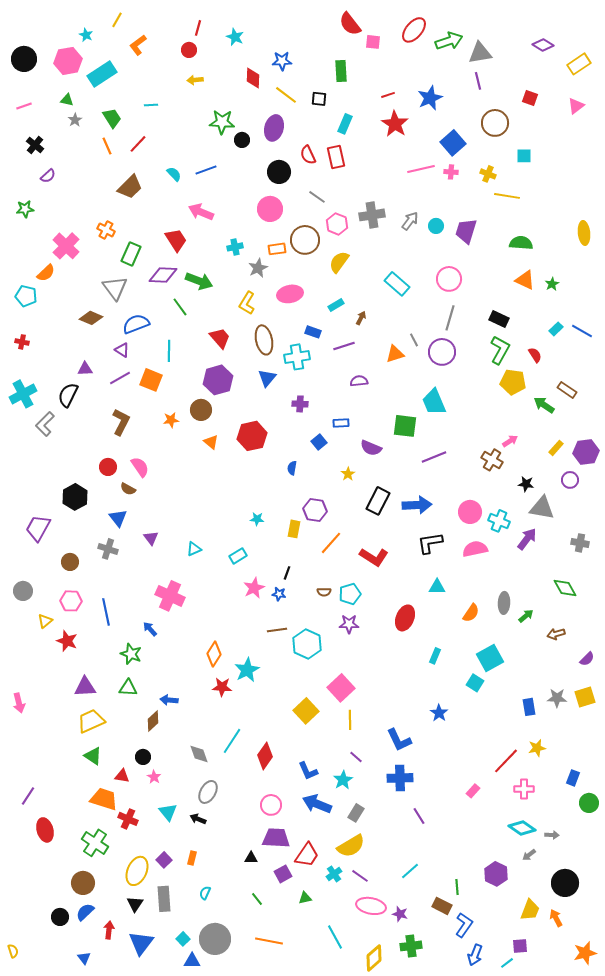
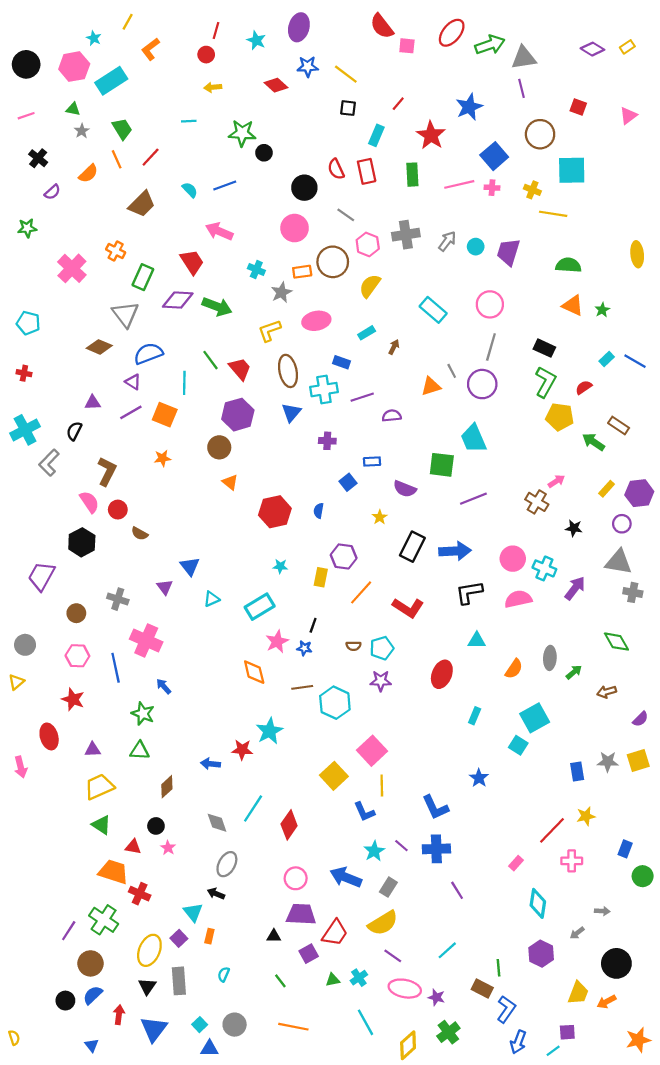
yellow rectangle: (579, 64) -> (627, 47), moved, size x0.6
green rectangle: (341, 71) -> (412, 175), moved
red diamond: (253, 78) -> (276, 85), turned -50
yellow line: (286, 95) -> (346, 74), moved
red line: (388, 95) -> (398, 104), moved, turned -32
cyan line: (151, 105) -> (189, 121), moved
purple ellipse: (274, 128) -> (299, 27), moved
cyan square: (524, 156) -> (572, 170), size x1.8
cyan cross: (235, 247) -> (256, 270), turned 35
orange semicircle: (46, 273) -> (88, 173), moved
yellow L-shape: (247, 303) -> (269, 331), turned 40
green line: (180, 307) -> (211, 360), moved
purple line: (344, 346) -> (362, 397), moved
red semicircle: (535, 355) -> (584, 387), turned -91
black semicircle: (68, 395) -> (74, 431), size x0.7
orange star: (171, 420) -> (163, 458), moved
brown L-shape: (121, 422) -> (107, 471), moved
red hexagon: (252, 436) -> (275, 512), moved
pink semicircle: (140, 467) -> (89, 502), moved
gray triangle: (542, 508) -> (619, 562), moved
blue triangle: (118, 518) -> (190, 566), moved
cyan rectangle: (238, 556) -> (260, 607), size x1.5
pink cross: (170, 596) -> (146, 640), moved
yellow triangle: (45, 621) -> (16, 682), moved
orange diamond: (214, 654) -> (254, 672), moved, turned -45
purple triangle: (85, 687) -> (93, 750), size x0.7
blue arrow: (169, 700) -> (211, 764), moved
purple line: (356, 757) -> (401, 846), moved
blue L-shape: (308, 771) -> (364, 812), moved
purple line: (28, 796) -> (69, 931), moved
cyan triangle: (168, 812) -> (193, 912), moved
cyan diamond: (522, 828) -> (538, 903), moved, turned 64
red ellipse: (45, 830) -> (49, 736), moved
cyan cross: (334, 874) -> (359, 978), moved
orange arrow: (556, 918) -> (607, 1002), turned -90
gray circle: (215, 939) -> (235, 1025), size x0.7
green cross: (411, 946) -> (448, 1032), turned -30

